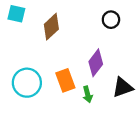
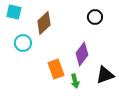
cyan circle: (27, 83) -> (23, 43), moved, size x0.7

